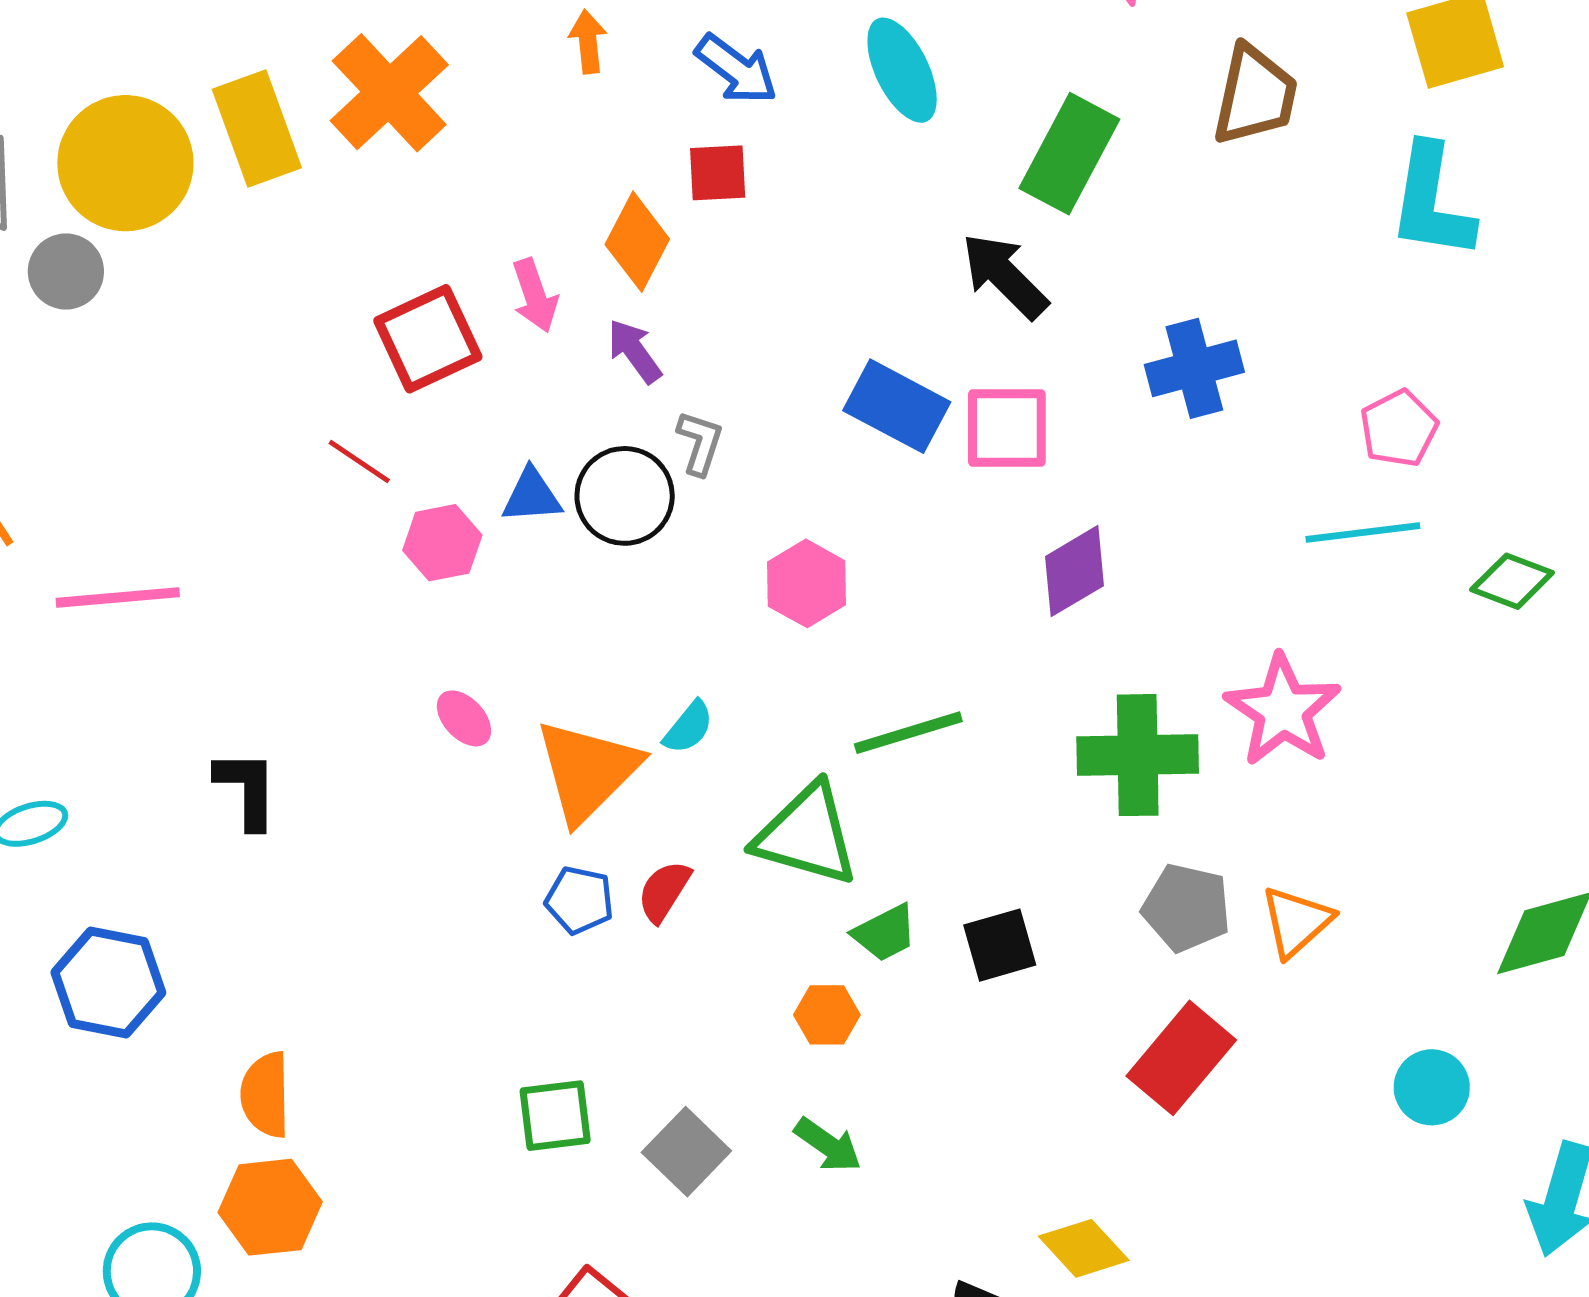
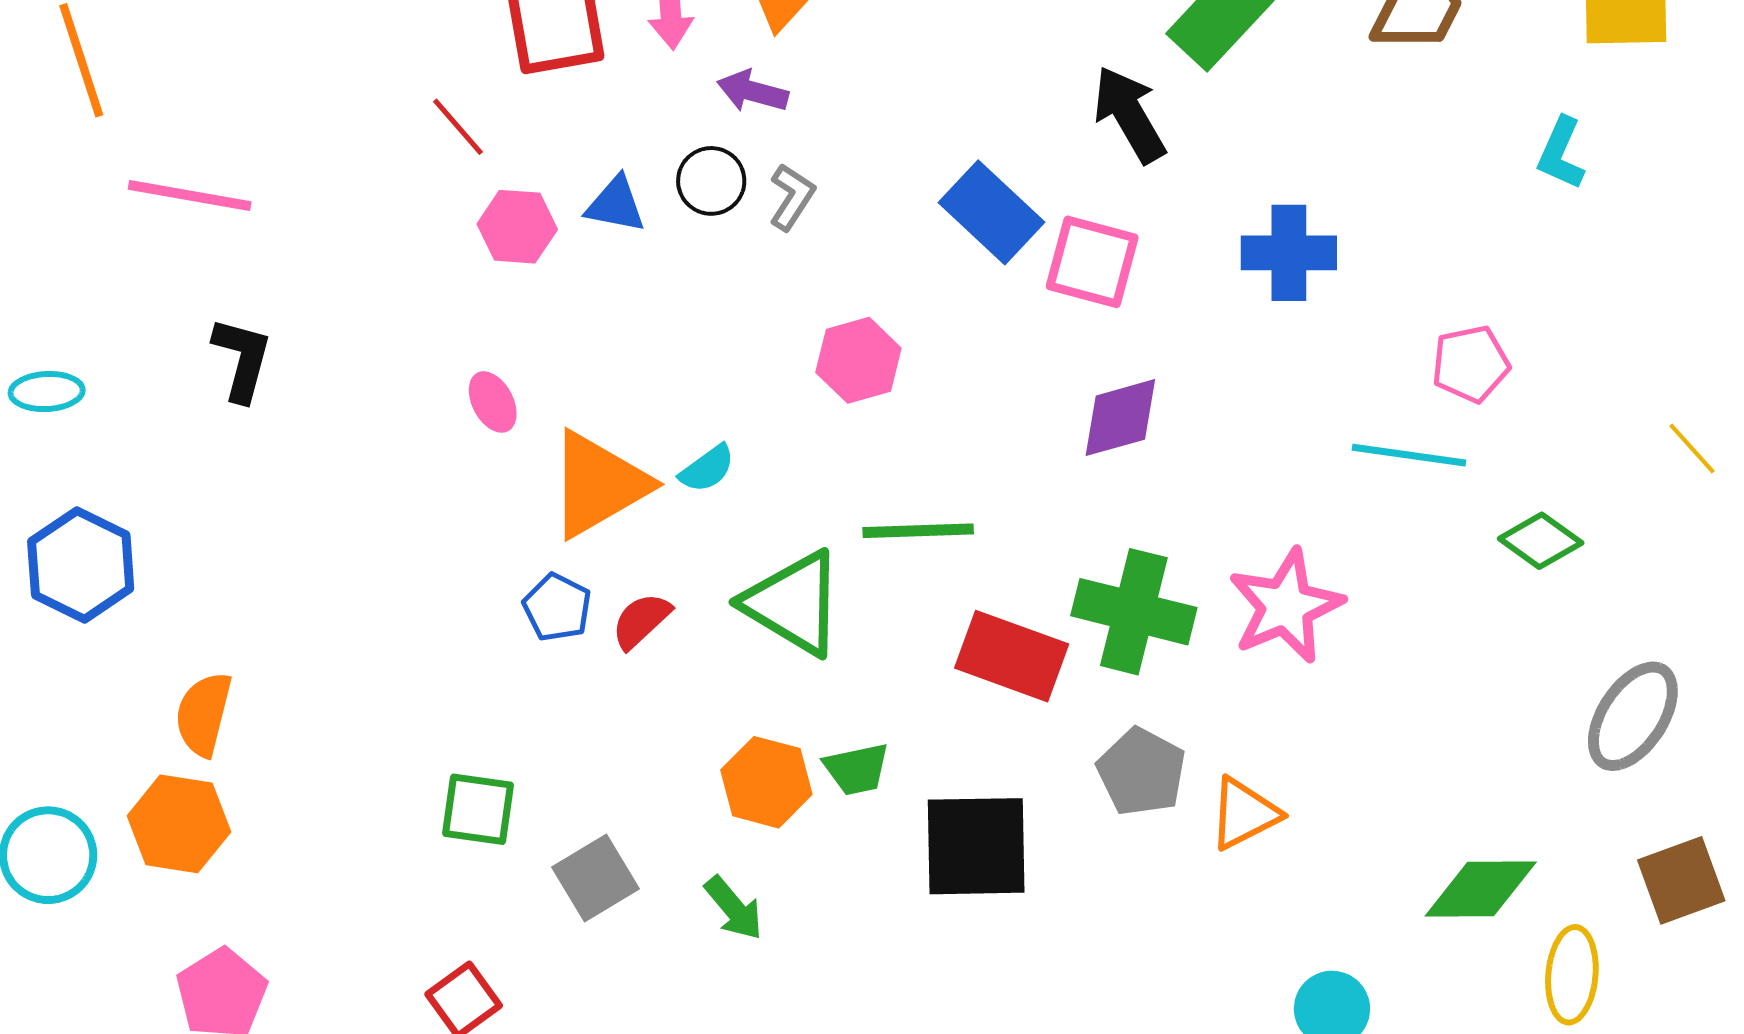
cyan L-shape: (1432, 202) -> (1561, 153), size x0.6
purple arrow: (635, 351) -> (752, 91), turned -54
black circle: (625, 496) -> (711, 181), moved, size x0.7
black L-shape: (247, 789) -> (242, 359), moved
green trapezoid: (885, 933) -> (857, 769), moved
black square: (1000, 945) -> (976, 846), moved, size x1.6
orange hexagon: (827, 1015) -> (766, 782), size x1.4
red rectangle: (1181, 1058) -> (1012, 656), moved, turned 55

